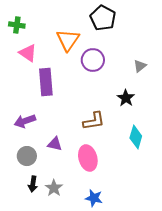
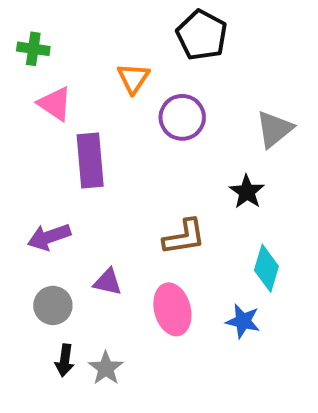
orange triangle: (68, 40) -> (133, 78), size x0.7
gray triangle: (140, 66) -> (274, 129), size x1.5
blue star: (94, 198) -> (243, 321), moved

